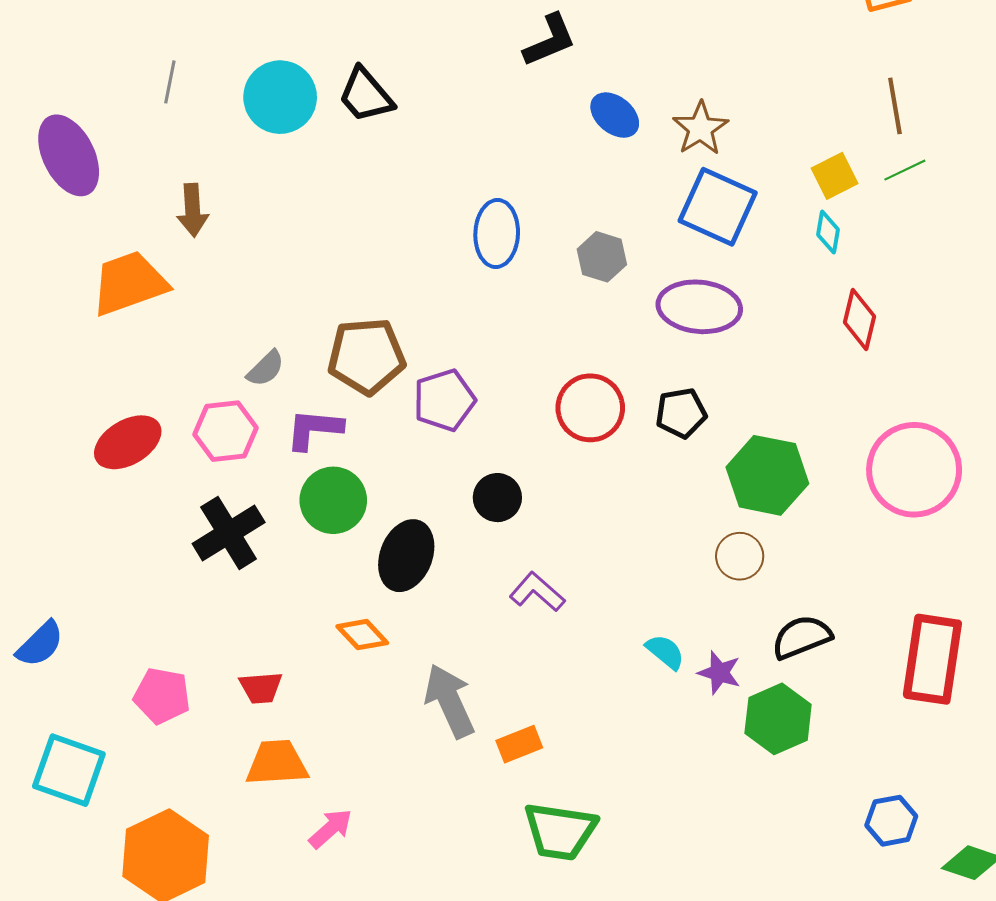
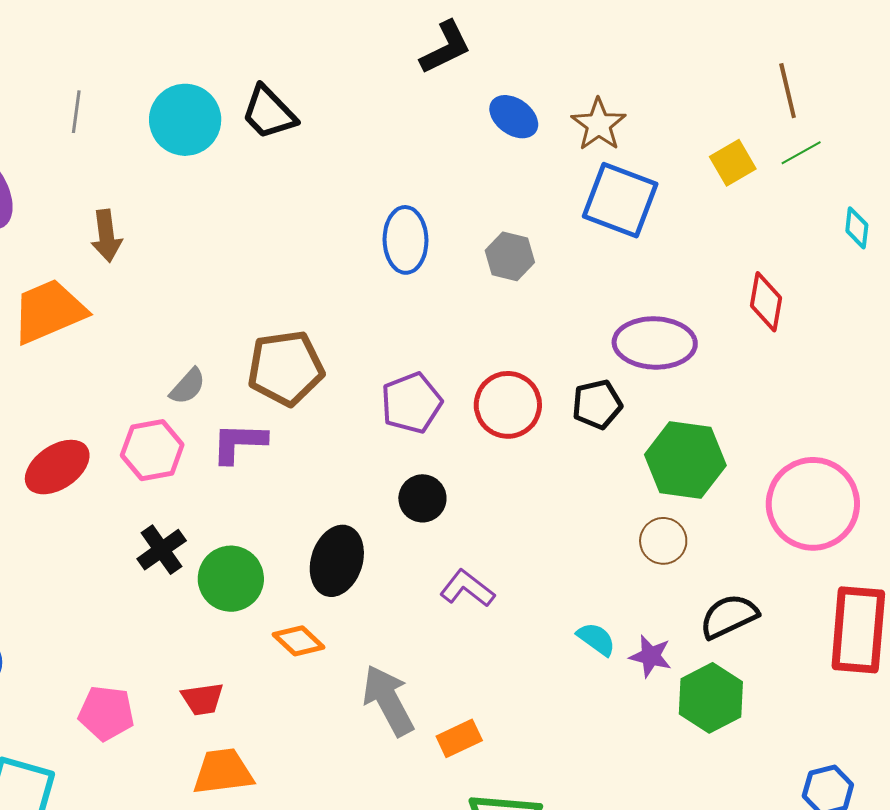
cyan diamond: (828, 232) -> (857, 228), moved
purple ellipse: (699, 307) -> (655, 343), moved
purple pentagon: (444, 400) -> (411, 403), moved
pink circle: (914, 470) -> (813, 504), moved
green circle: (333, 500) -> (231, 579), moved
black cross: (229, 533) -> (162, 550), size x0.7

